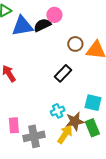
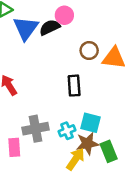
blue triangle: (22, 26) -> (26, 28), turned -45
black rectangle: (63, 73) -> (74, 86), turned -48
cyan square: (93, 103) -> (90, 123), moved
gray cross: (34, 136) -> (36, 129), moved

